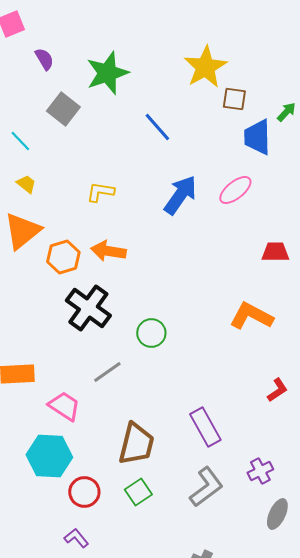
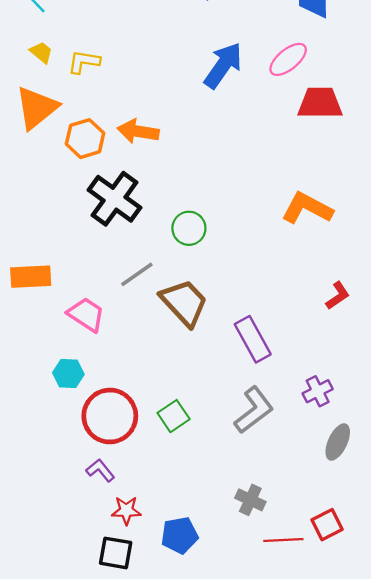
yellow L-shape: (100, 192) -> (84, 62), moved
red trapezoid: (275, 252) -> (320, 103), moved, size x1.4
brown trapezoid: (136, 444) -> (184, 303), moved, turned -57
cyan hexagon: (49, 456) -> (68, 374), size x0.6
red circle: (84, 492) -> (110, 416), size x1.5

